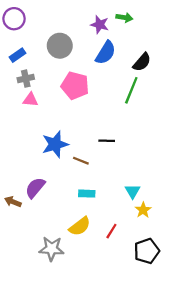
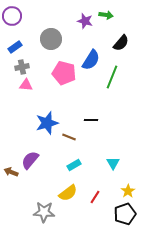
blue semicircle: (106, 53) -> (91, 60), moved
black semicircle: (142, 62) -> (121, 43), moved
cyan rectangle: (87, 194) -> (74, 165), turned -32
yellow star: (143, 210) -> (128, 191), moved

